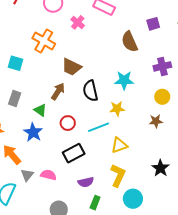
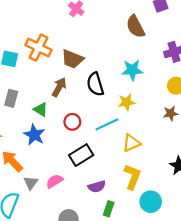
orange cross: (44, 41) -> (38, 48), moved
pink semicircle: (48, 175) -> (54, 181), turned -42

